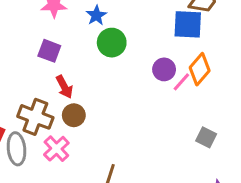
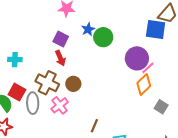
blue star: (96, 15) -> (88, 29), moved
purple circle: (164, 69) -> (137, 58), size x1.5
orange diamond: (200, 69) -> (144, 84), moved
red arrow: (64, 87) -> (60, 58), moved

